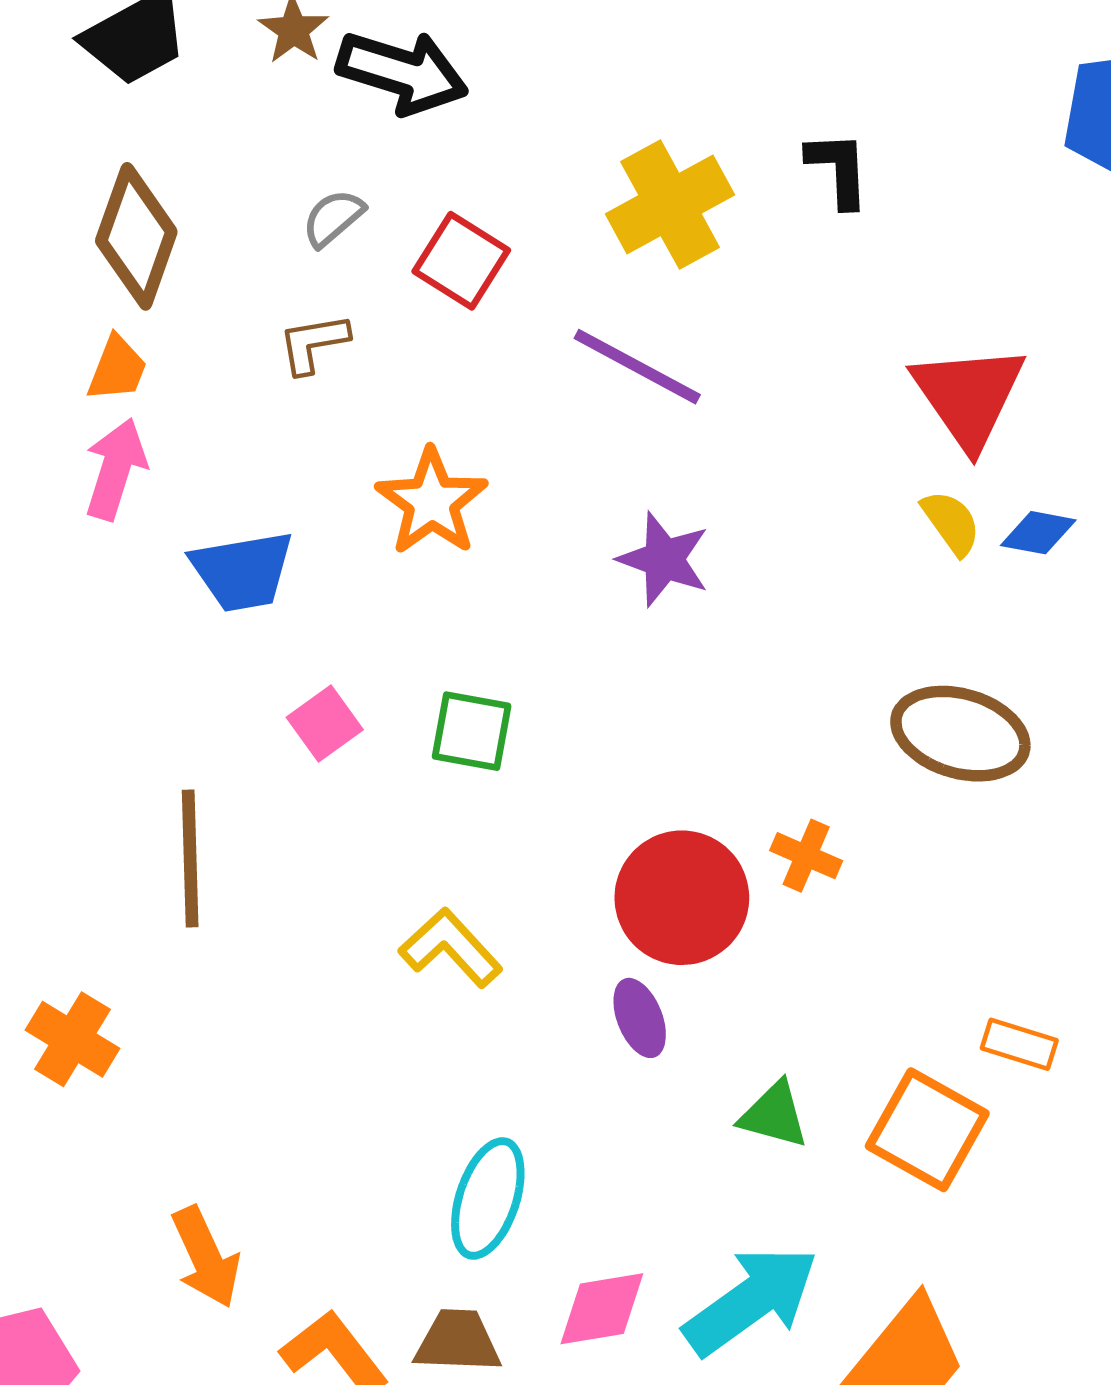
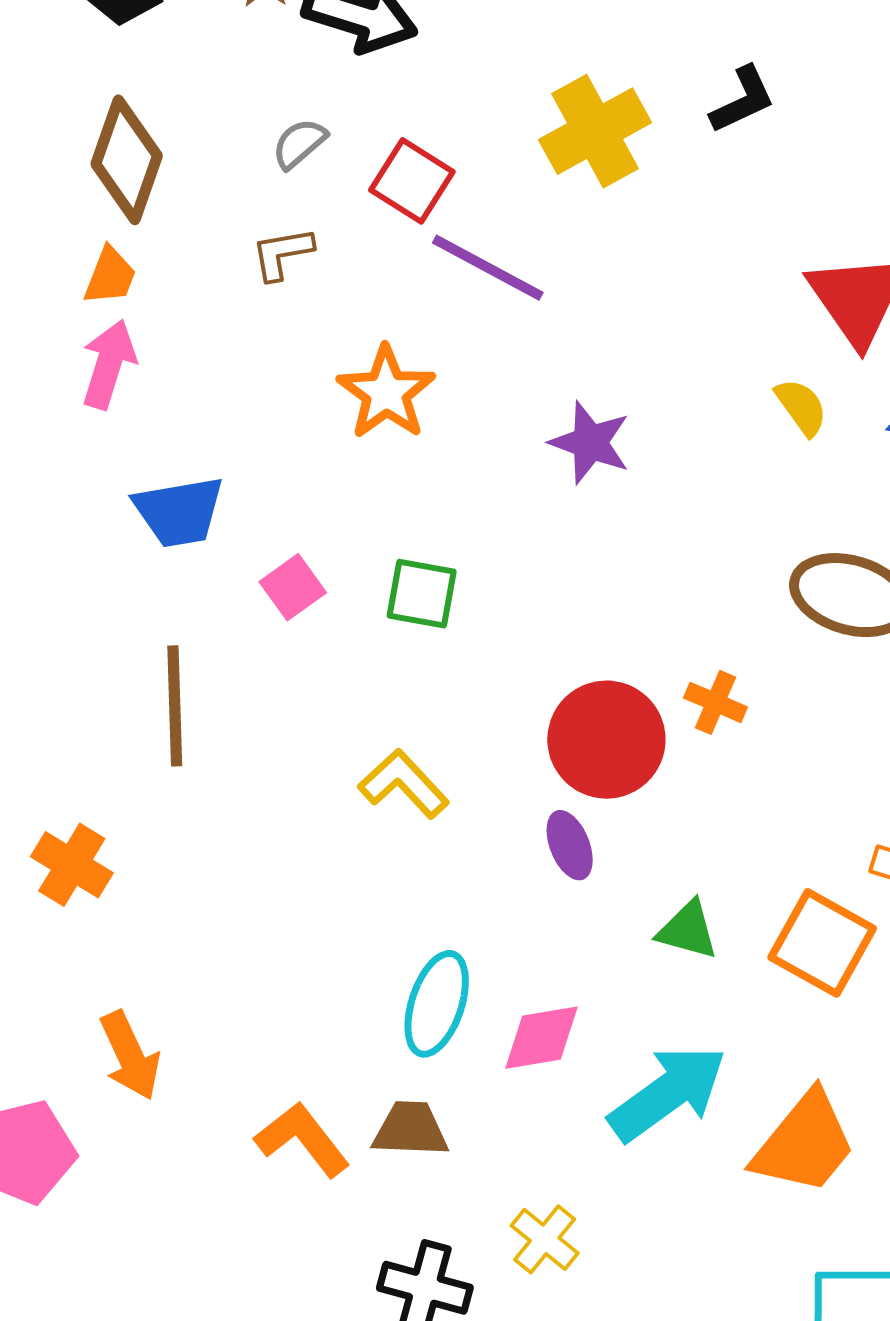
black L-shape: (838, 169) -> (743, 100), turned 68
purple line: (637, 367) -> (488, 268), moved
yellow semicircle: (951, 523) -> (801, 407), moved
blue trapezoid: (243, 571) -> (179, 512), moved
orange arrow: (206, 1257) -> (130, 1056), moved
pink diamond: (602, 1309) -> (541, 1038), moved

